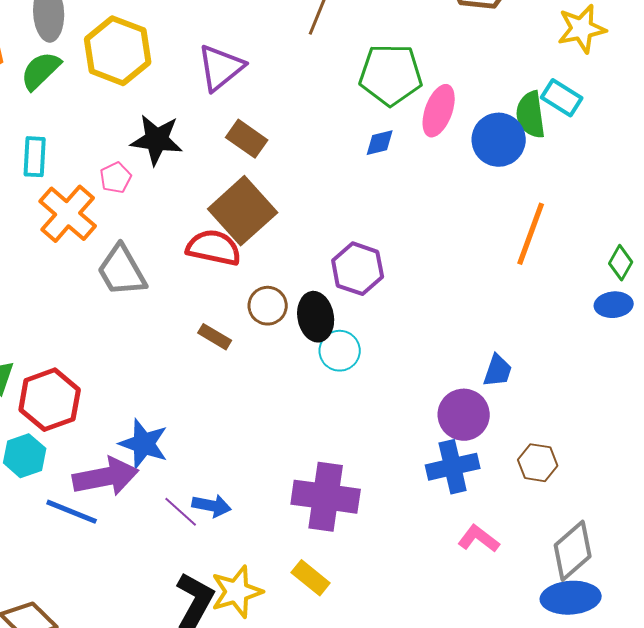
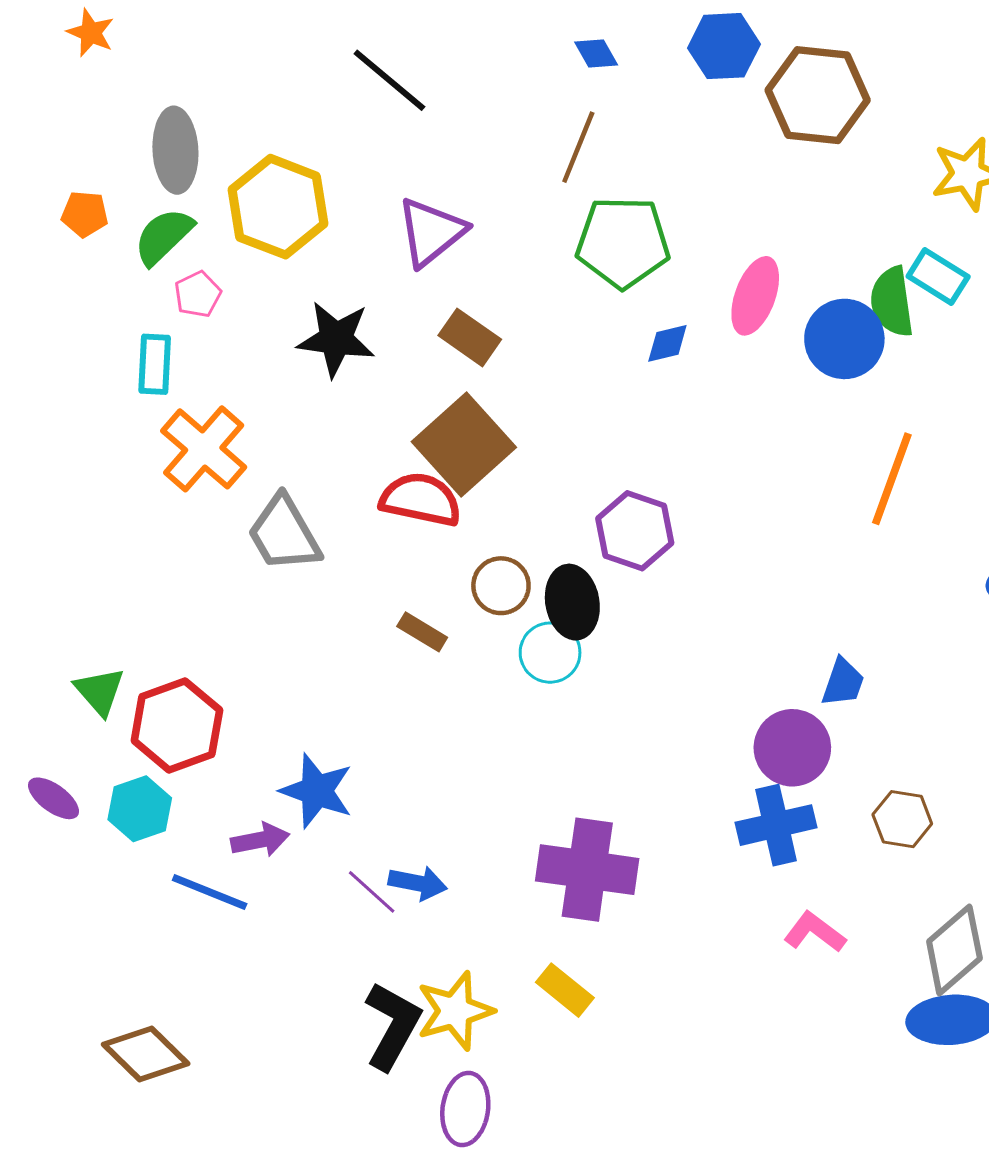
green pentagon: (391, 75) -> (623, 242), moved
pink pentagon: (116, 178) -> (198, 294), moved
cyan circle: (340, 351) -> (550, 653), moved
purple arrow: (106, 477) -> (260, 840), size x0.6

